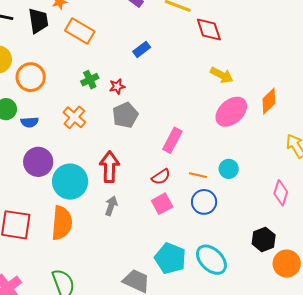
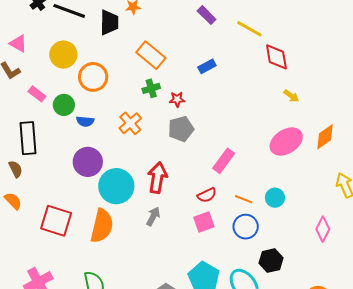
orange rectangle: (80, 31) -> (151, 55), moved
yellow arrow: (222, 75) -> (291, 96), moved, size x0.7
black hexagon: (264, 239) -> (271, 261), moved

